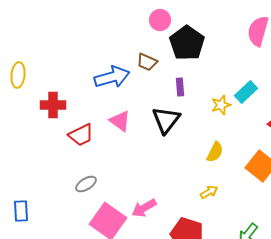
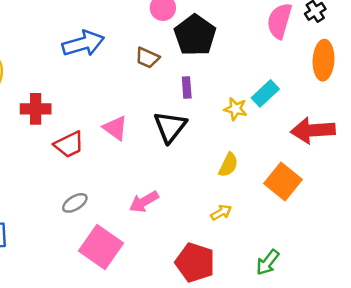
blue arrow: (112, 77) -> (83, 43), moved
yellow star: (221, 105) -> (235, 109), turned 30
pink arrow: (144, 208) -> (144, 202), moved

